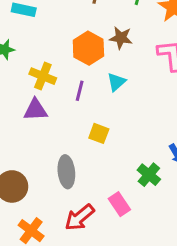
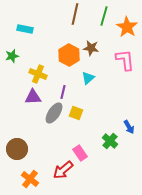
purple line: (80, 91) -> (63, 92), moved
gray ellipse: (66, 172) -> (54, 113), moved, turned 40
pink rectangle: (119, 204) -> (80, 153), moved

